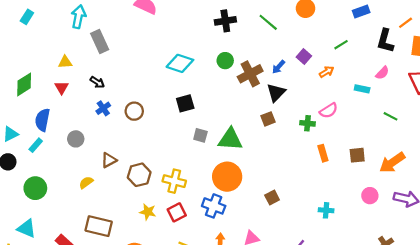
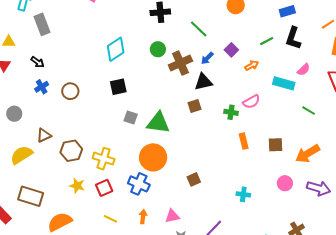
green line: (268, 22) -> (199, 29), moved
black L-shape: (385, 41) -> (293, 38), moved
cyan diamond: (180, 63) -> (116, 49), turned -55
cyan rectangle: (362, 89) -> (284, 83), size x1.5
black triangle: (276, 92) -> (203, 82), turned 30
yellow semicircle: (86, 182) -> (21, 155), size x1.6

